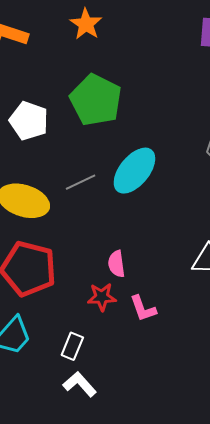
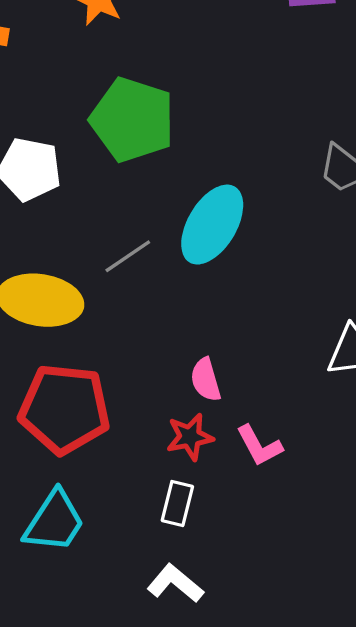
white rectangle: (72, 346) -> (177, 503), moved

